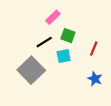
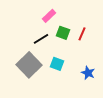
red line: (94, 49) -> (82, 34), moved
cyan square: (64, 56) -> (57, 64), moved, turned 32

